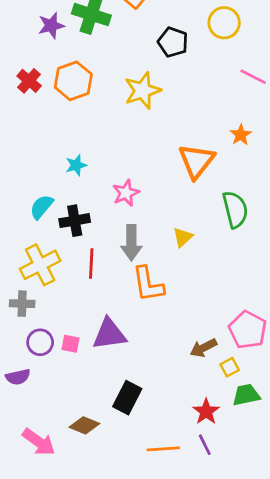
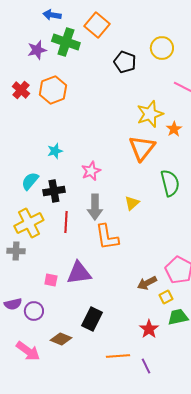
yellow star: (142, 91) -> (150, 114), moved
purple circle: (40, 342) -> (34, 311), moved
purple line: (205, 445) -> (146, 366), moved

